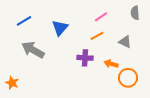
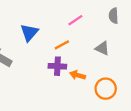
orange line: (97, 36) -> (62, 45), moved
orange arrow: (111, 64) -> (78, 75), moved

